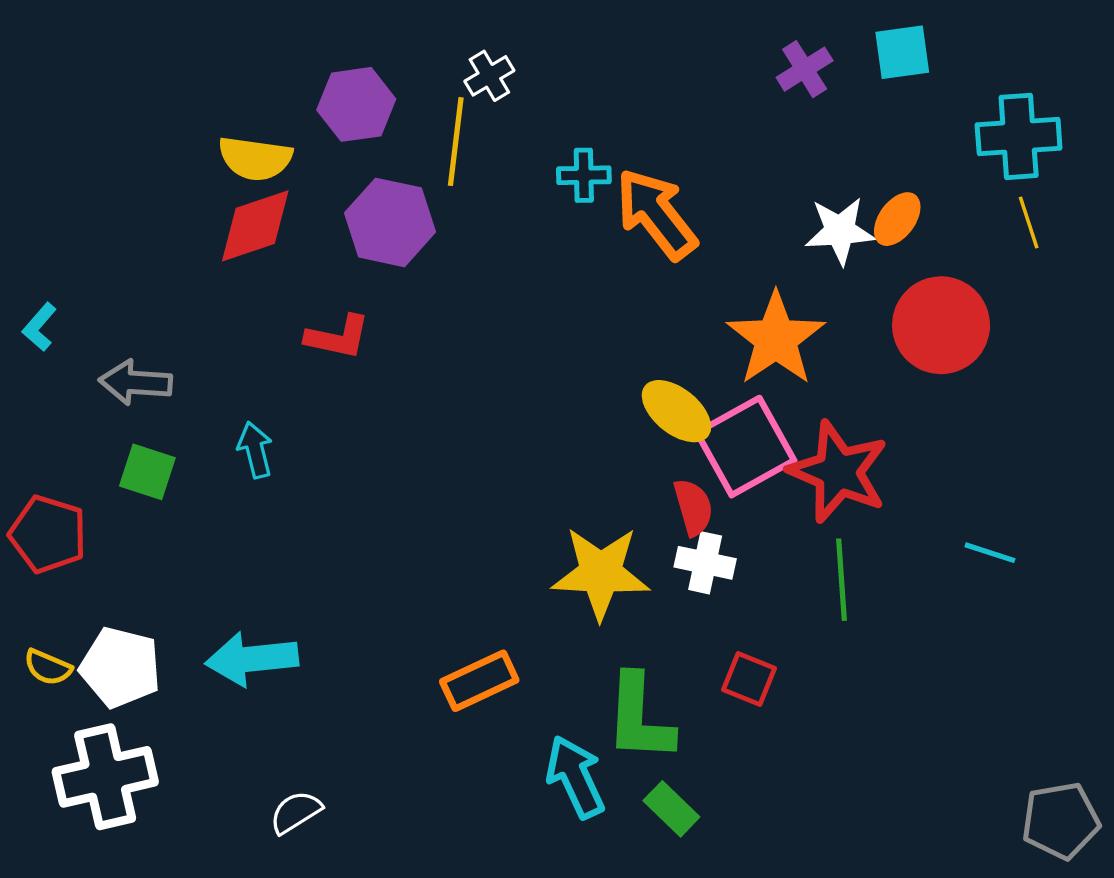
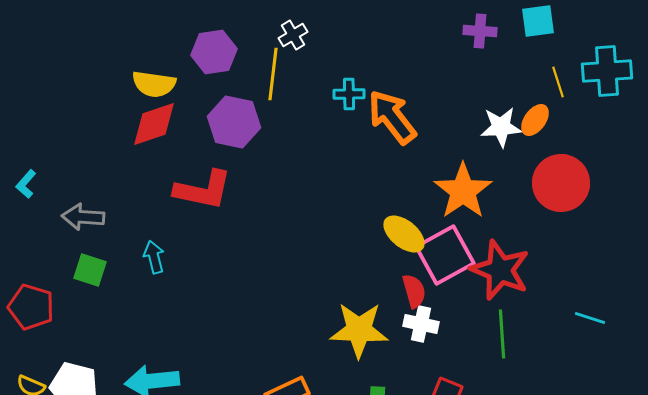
purple cross: (805, 69) -> (480, 31), turned 36
yellow line: (1029, 222) -> (558, 82), moved
red L-shape: (338, 337) -> (203, 190), size x1.5

